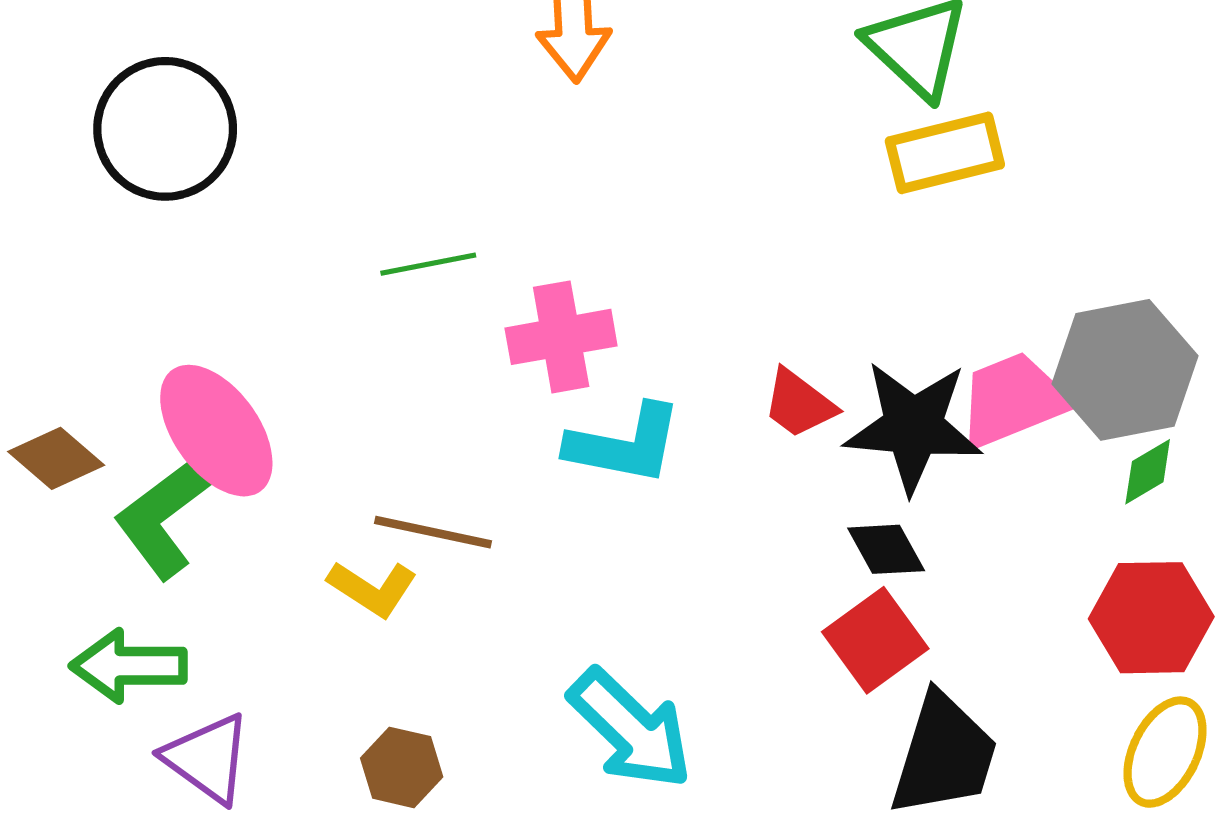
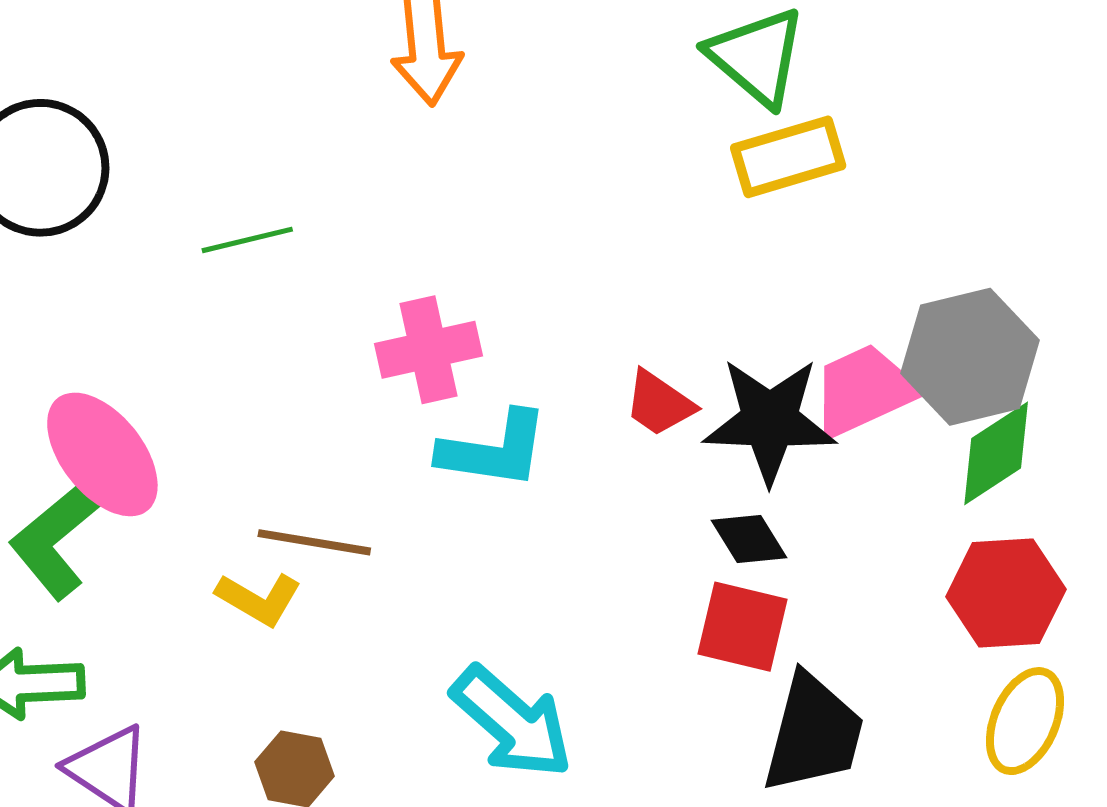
green line: (428, 264) -> (247, 240), moved
green diamond: (1148, 472) -> (996, 453), size x1.6
red square: (875, 640) -> (742, 627), turned -38

